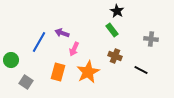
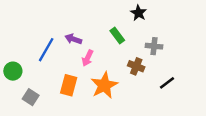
green rectangle: (112, 30) -> (117, 35), moved
gray cross: (151, 39) -> (154, 46), moved
black line: (141, 70) -> (167, 83), turned -64

